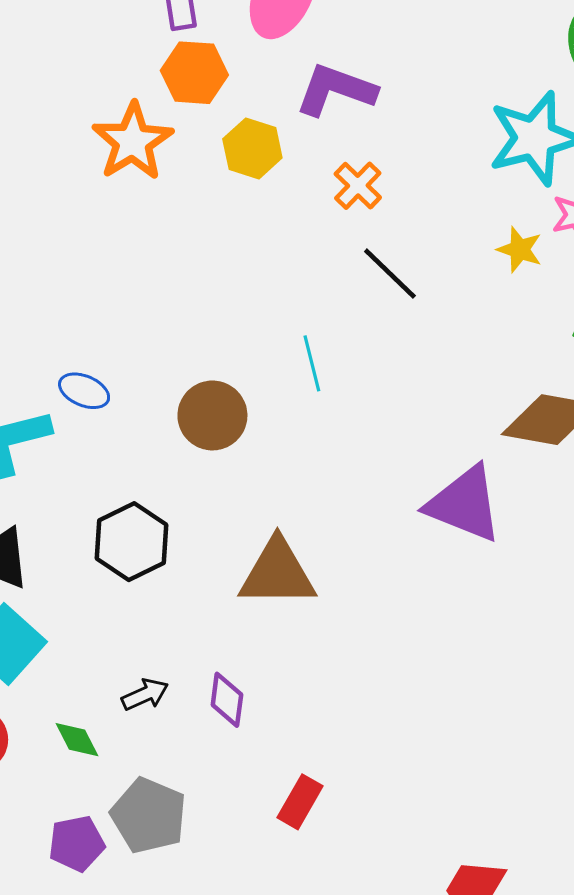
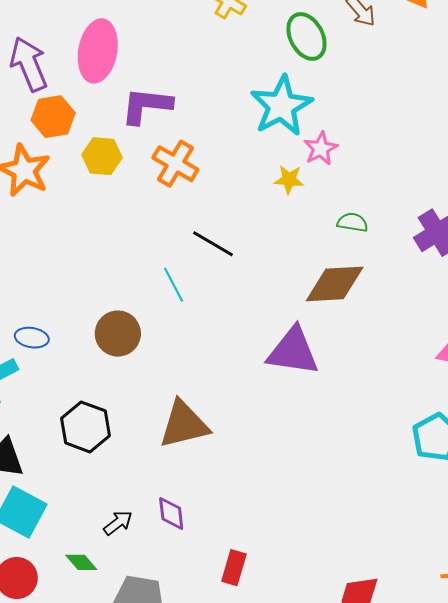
orange cross: (358, 186) -> (175, 164), size x1.4
black line: (390, 274) -> (213, 244), moved

